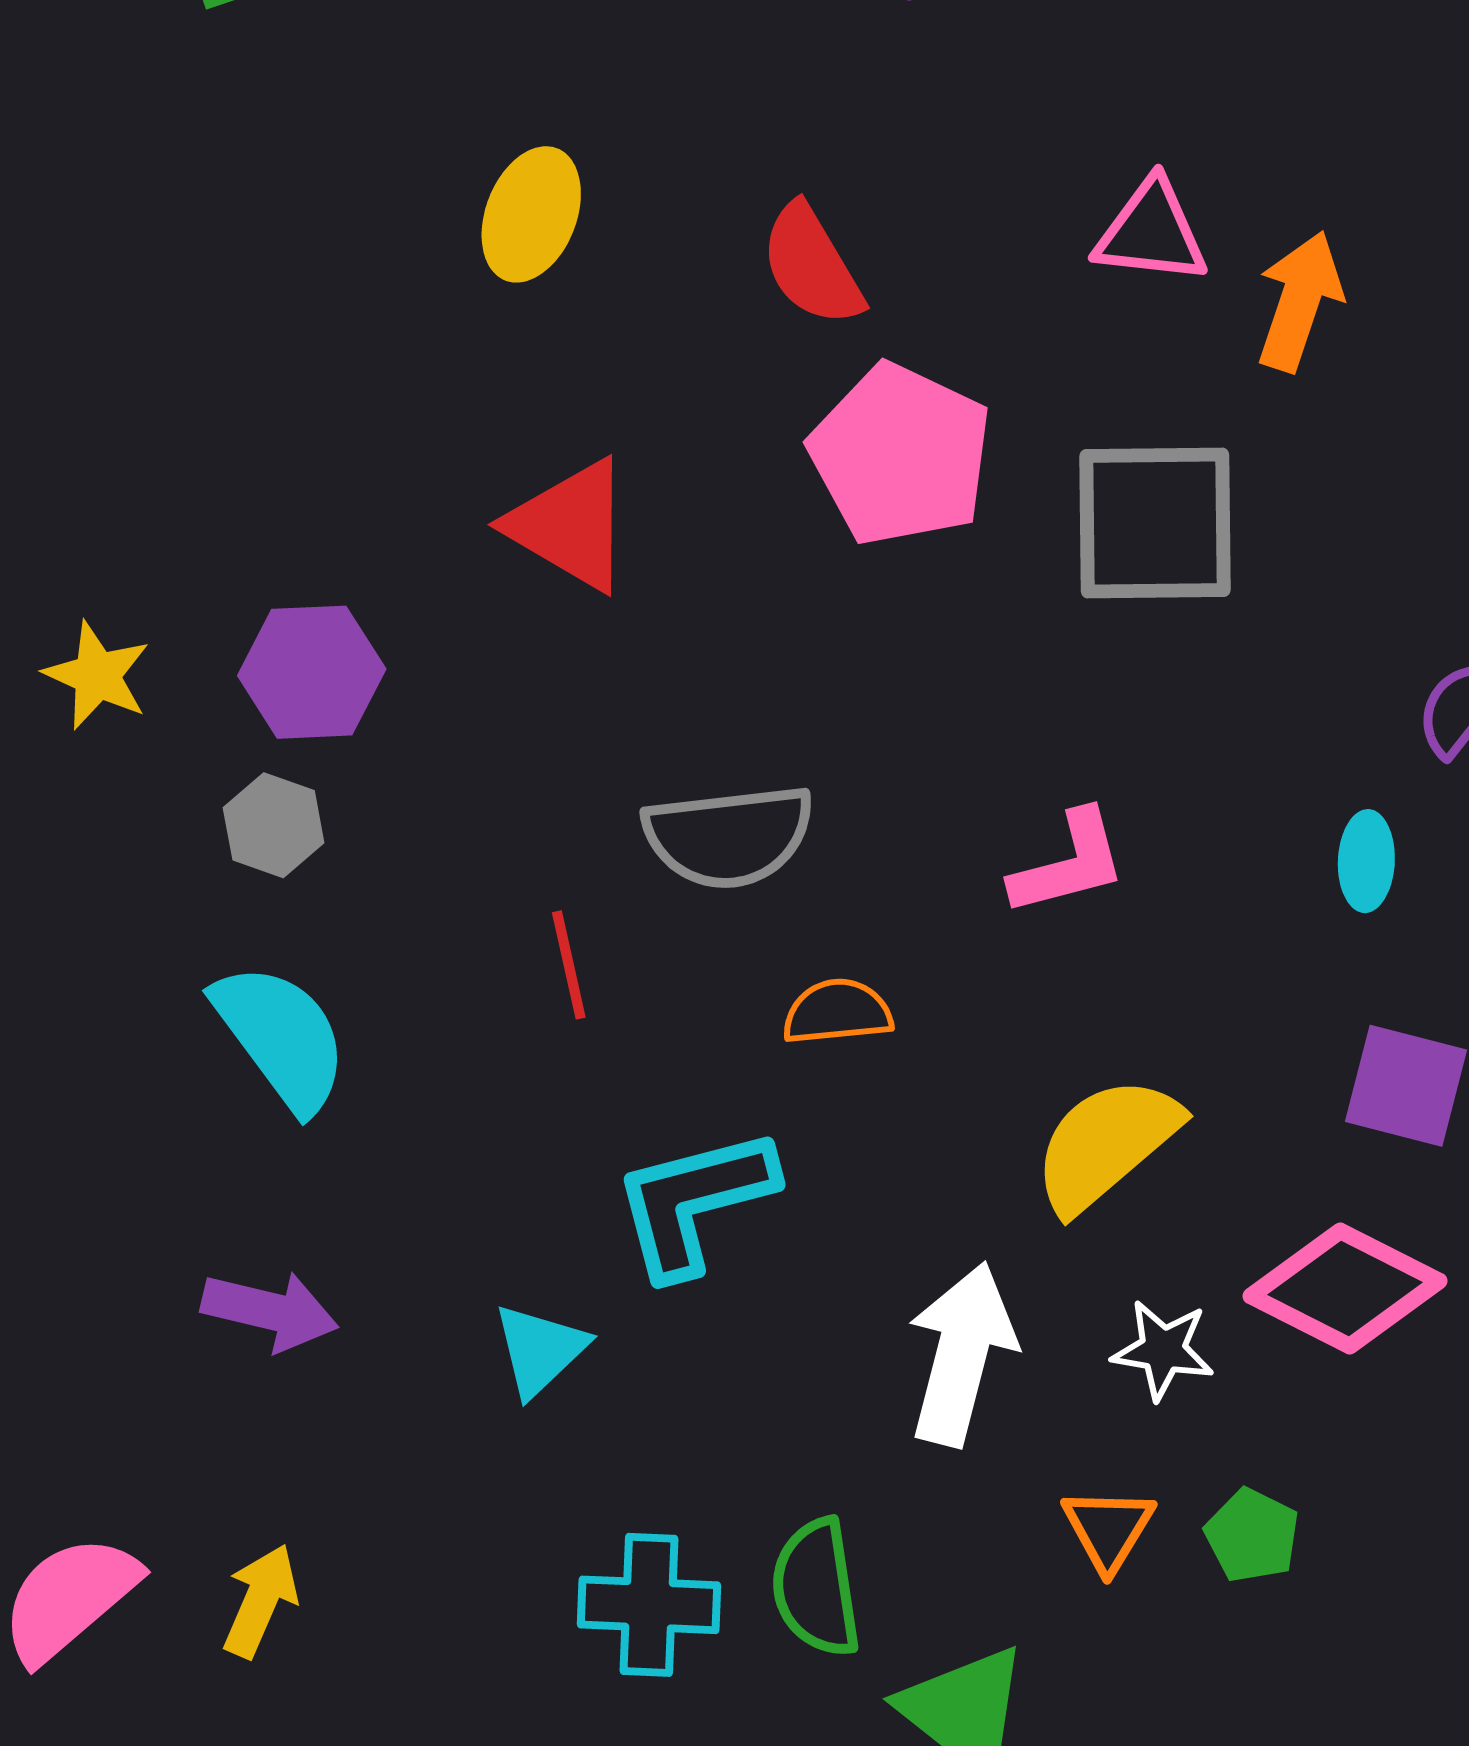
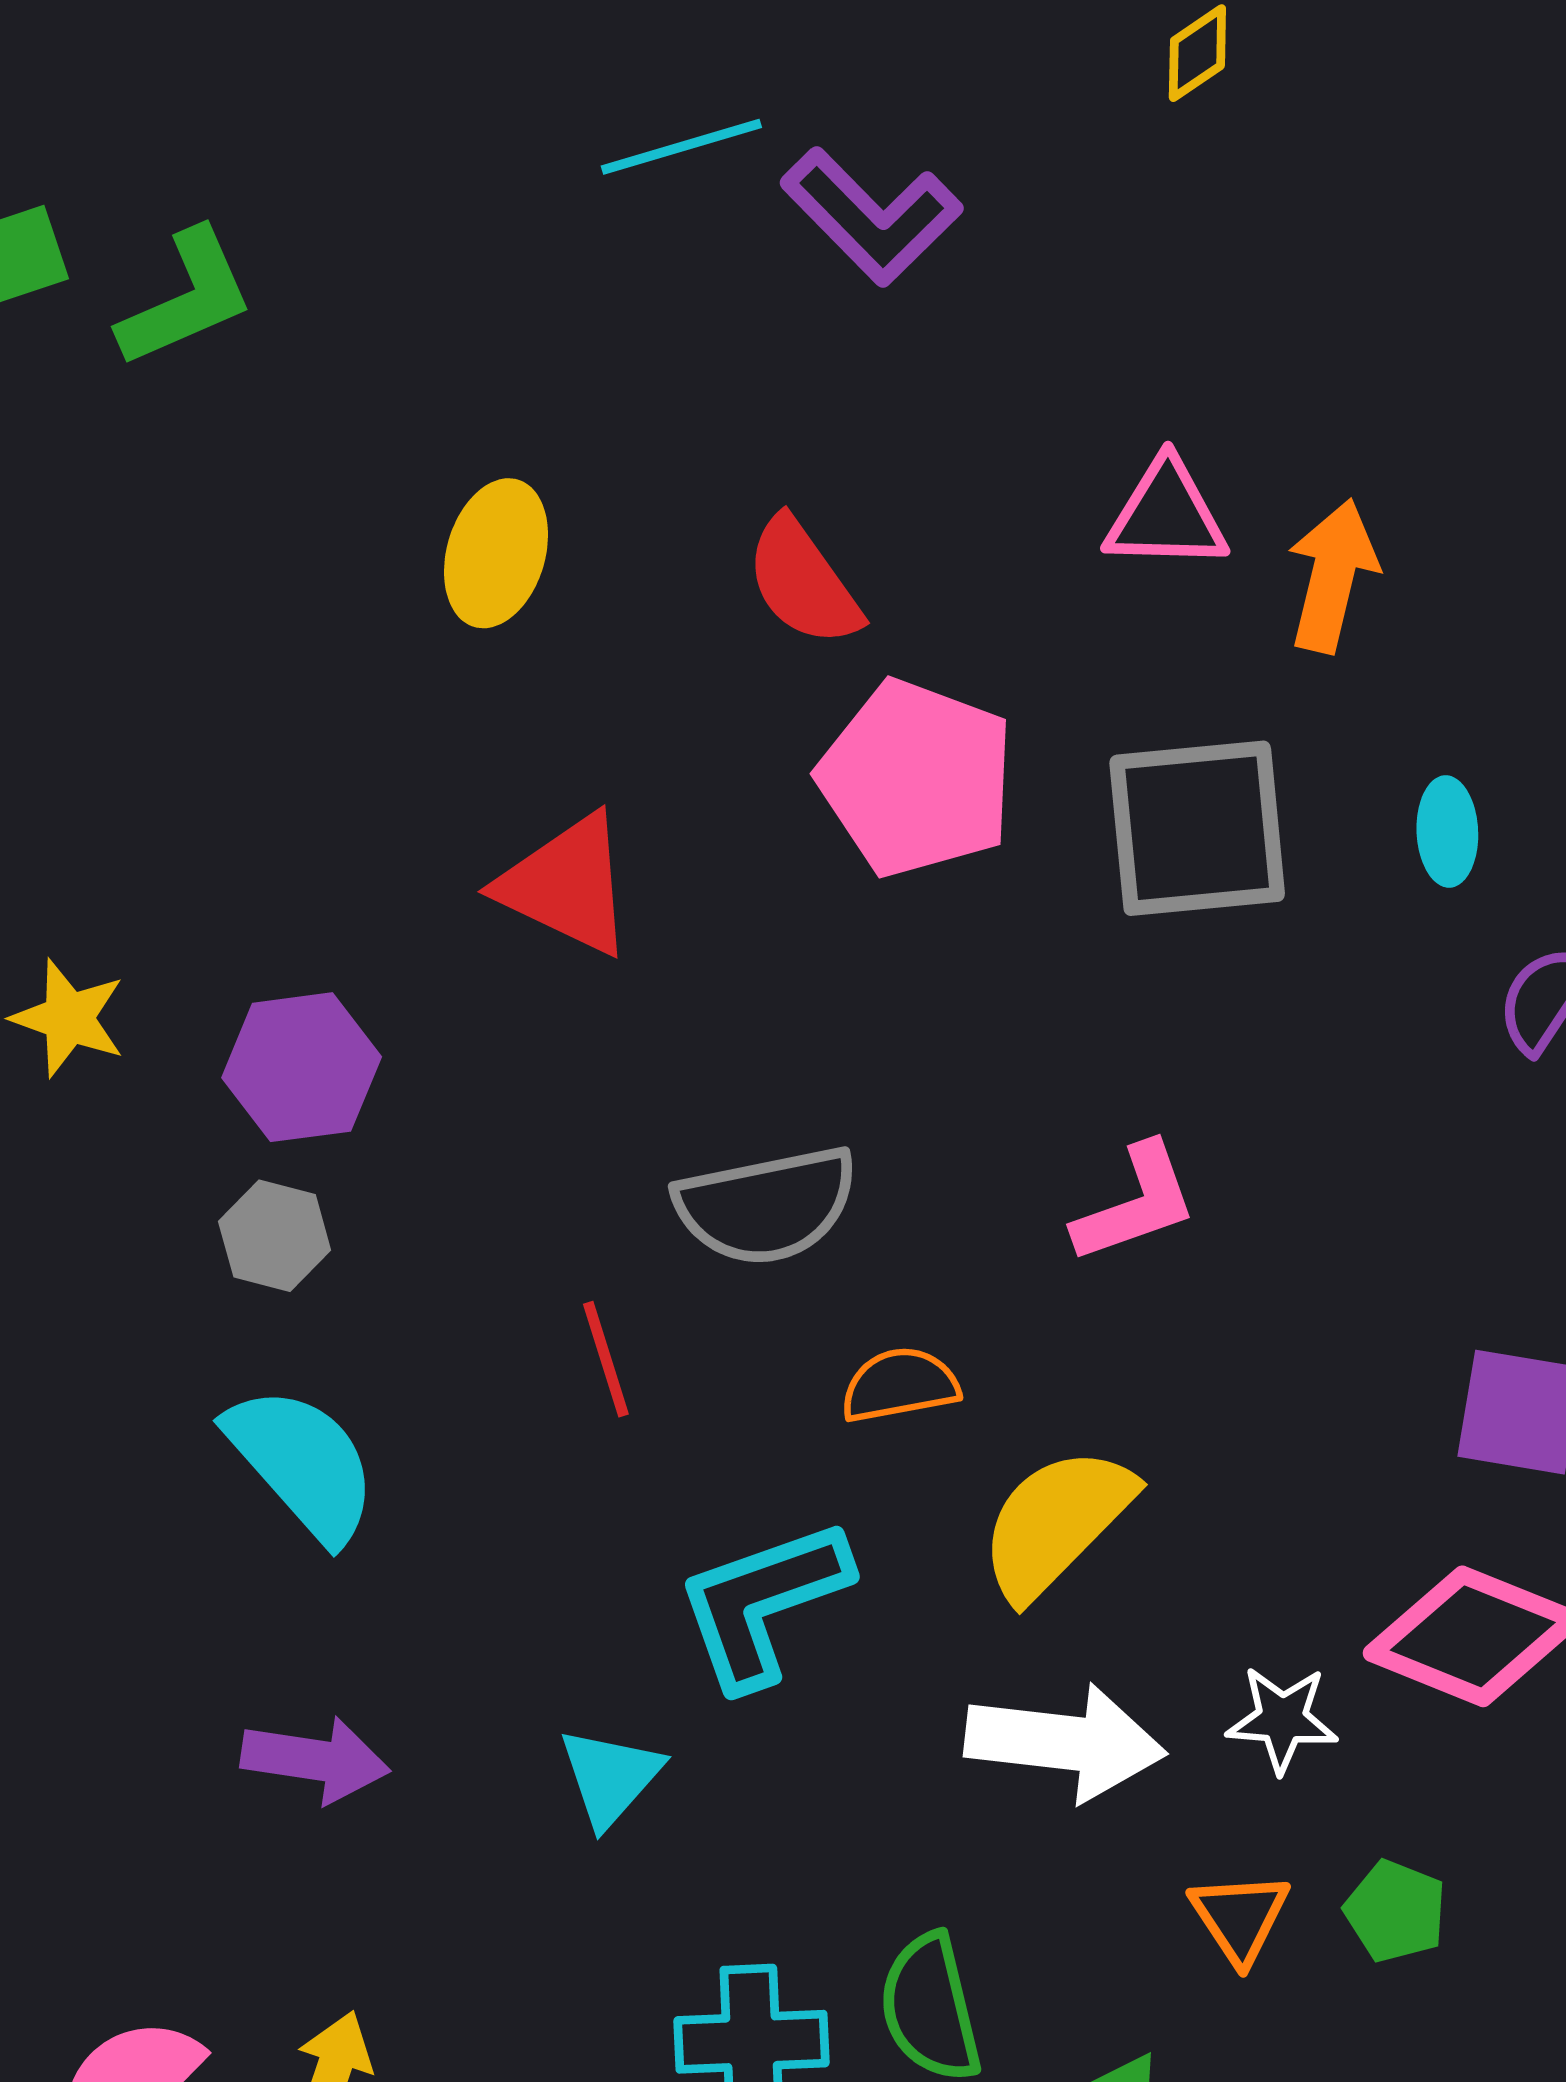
yellow star: (97, 675) -> (69, 1018), moved
cyan ellipse: (1366, 861) -> (1447, 831), moved
yellow semicircle: (1106, 1144) -> (1056, 1523), moved
white arrow: (961, 1354) -> (1065, 1742), turned 87

